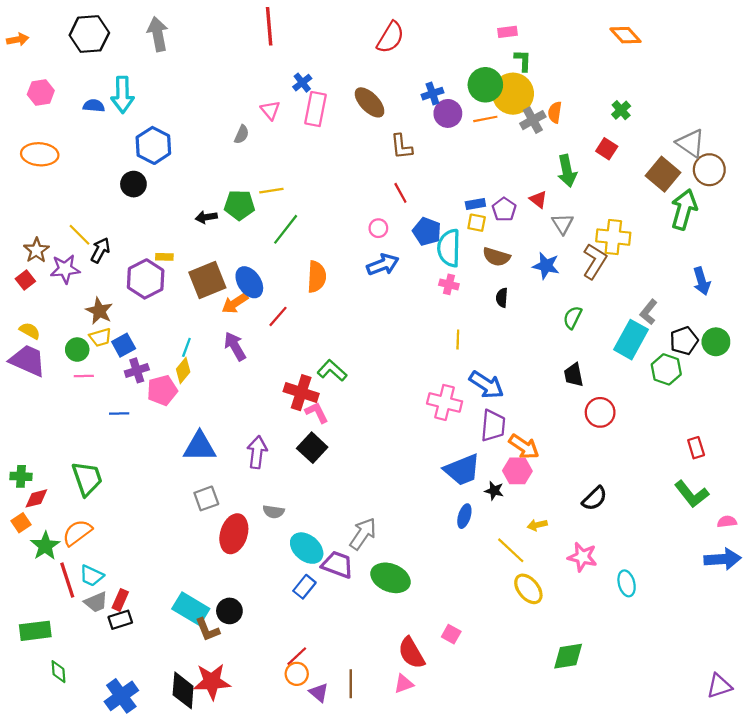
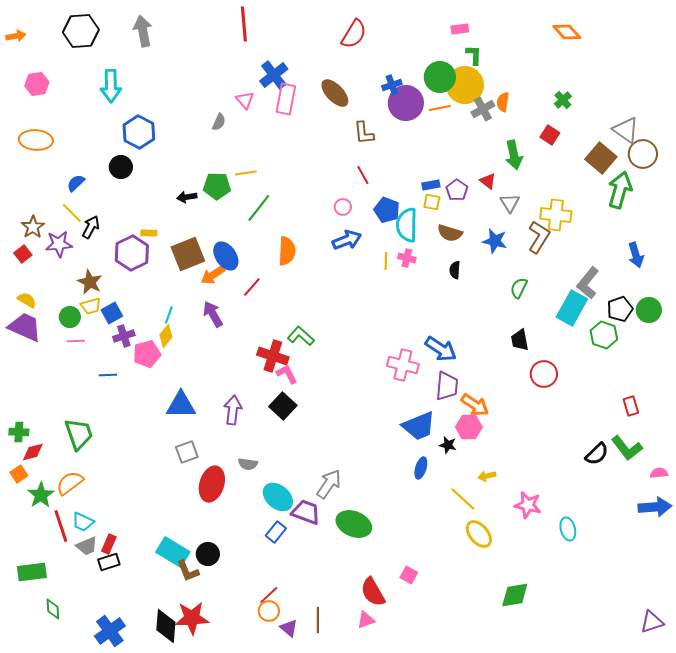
blue cross: (302, 83) -> (274, 75), size x1.6
blue semicircle: (94, 106) -> (76, 183), moved, turned -48
purple circle: (448, 113) -> (406, 103), size x1.4
gray L-shape: (649, 312) -> (588, 283), size x1.4
yellow line: (458, 340) -> (386, 261), moved
black semicircle: (595, 498) -> (597, 454), moved

